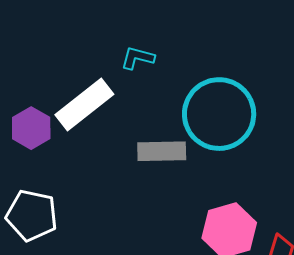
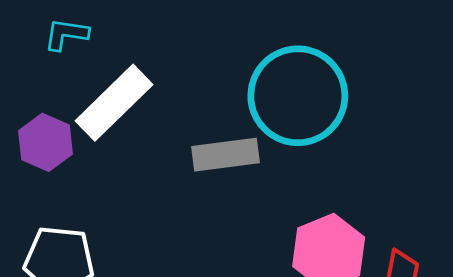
cyan L-shape: (138, 58) -> (66, 34), moved

